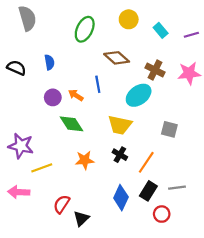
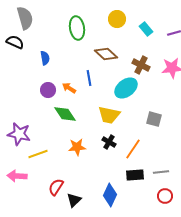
green ellipse: (85, 29) -> (77, 28), turned -35
black semicircle: (16, 68) -> (15, 42), moved
black rectangle: (148, 191) -> (135, 175), turned 54
blue diamond: (121, 198) -> (110, 195), moved
red circle: (162, 214) -> (165, 196), moved

